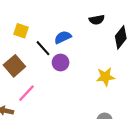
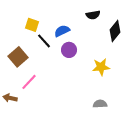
yellow square: (21, 31) -> (32, 25), moved
purple circle: (61, 62) -> (69, 50), moved

